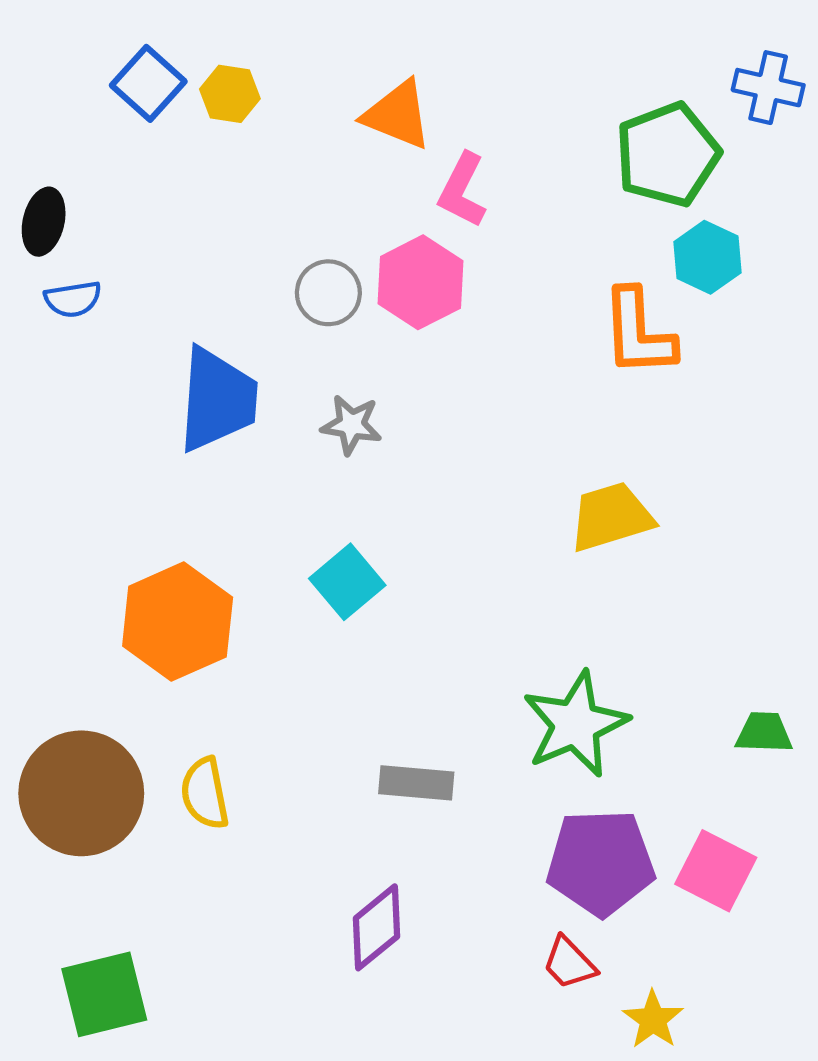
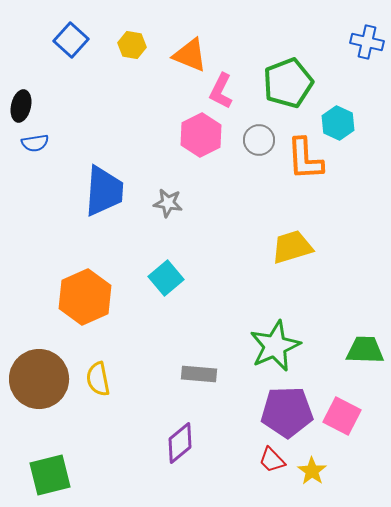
yellow hexagon: (230, 94) -> (132, 45), moved
green pentagon: (668, 155) -> (288, 83), moved
gray circle: (328, 293) -> (259, 140), moved
green trapezoid: (764, 733) -> (365, 350), size x1.4
yellow star: (653, 1019) -> (312, 471), moved

